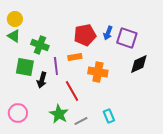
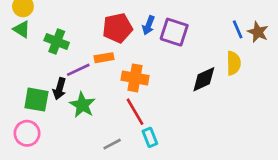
black diamond: (139, 64) -> (204, 79), moved
purple line: (56, 66) -> (78, 70), turned 72
green square: (25, 67) -> (36, 100), moved
red line: (72, 91) -> (135, 112), moved
green star: (59, 114) -> (82, 105), moved

